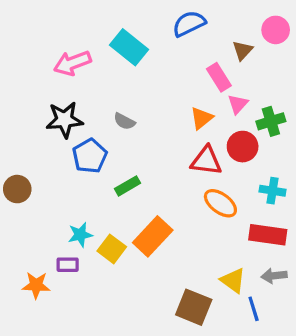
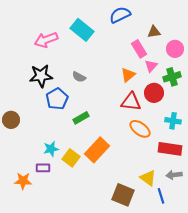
pink circle: (276, 30) -> (175, 49), moved
brown triangle: (243, 50) -> (154, 32), turned 40

